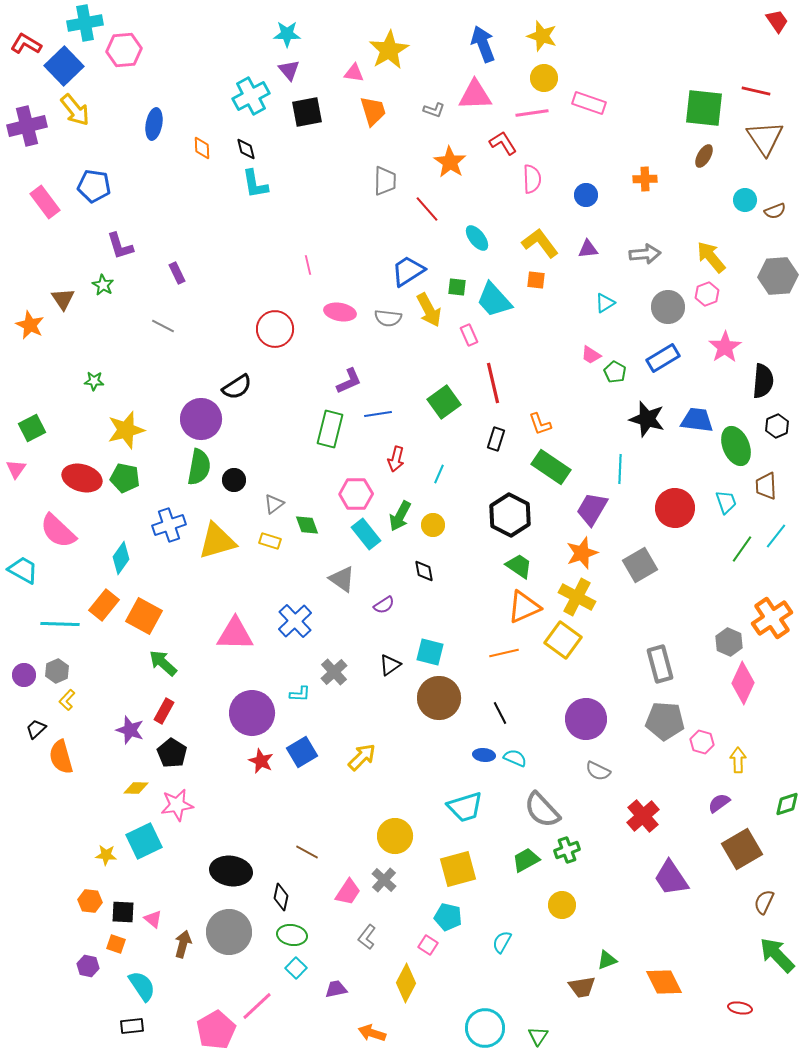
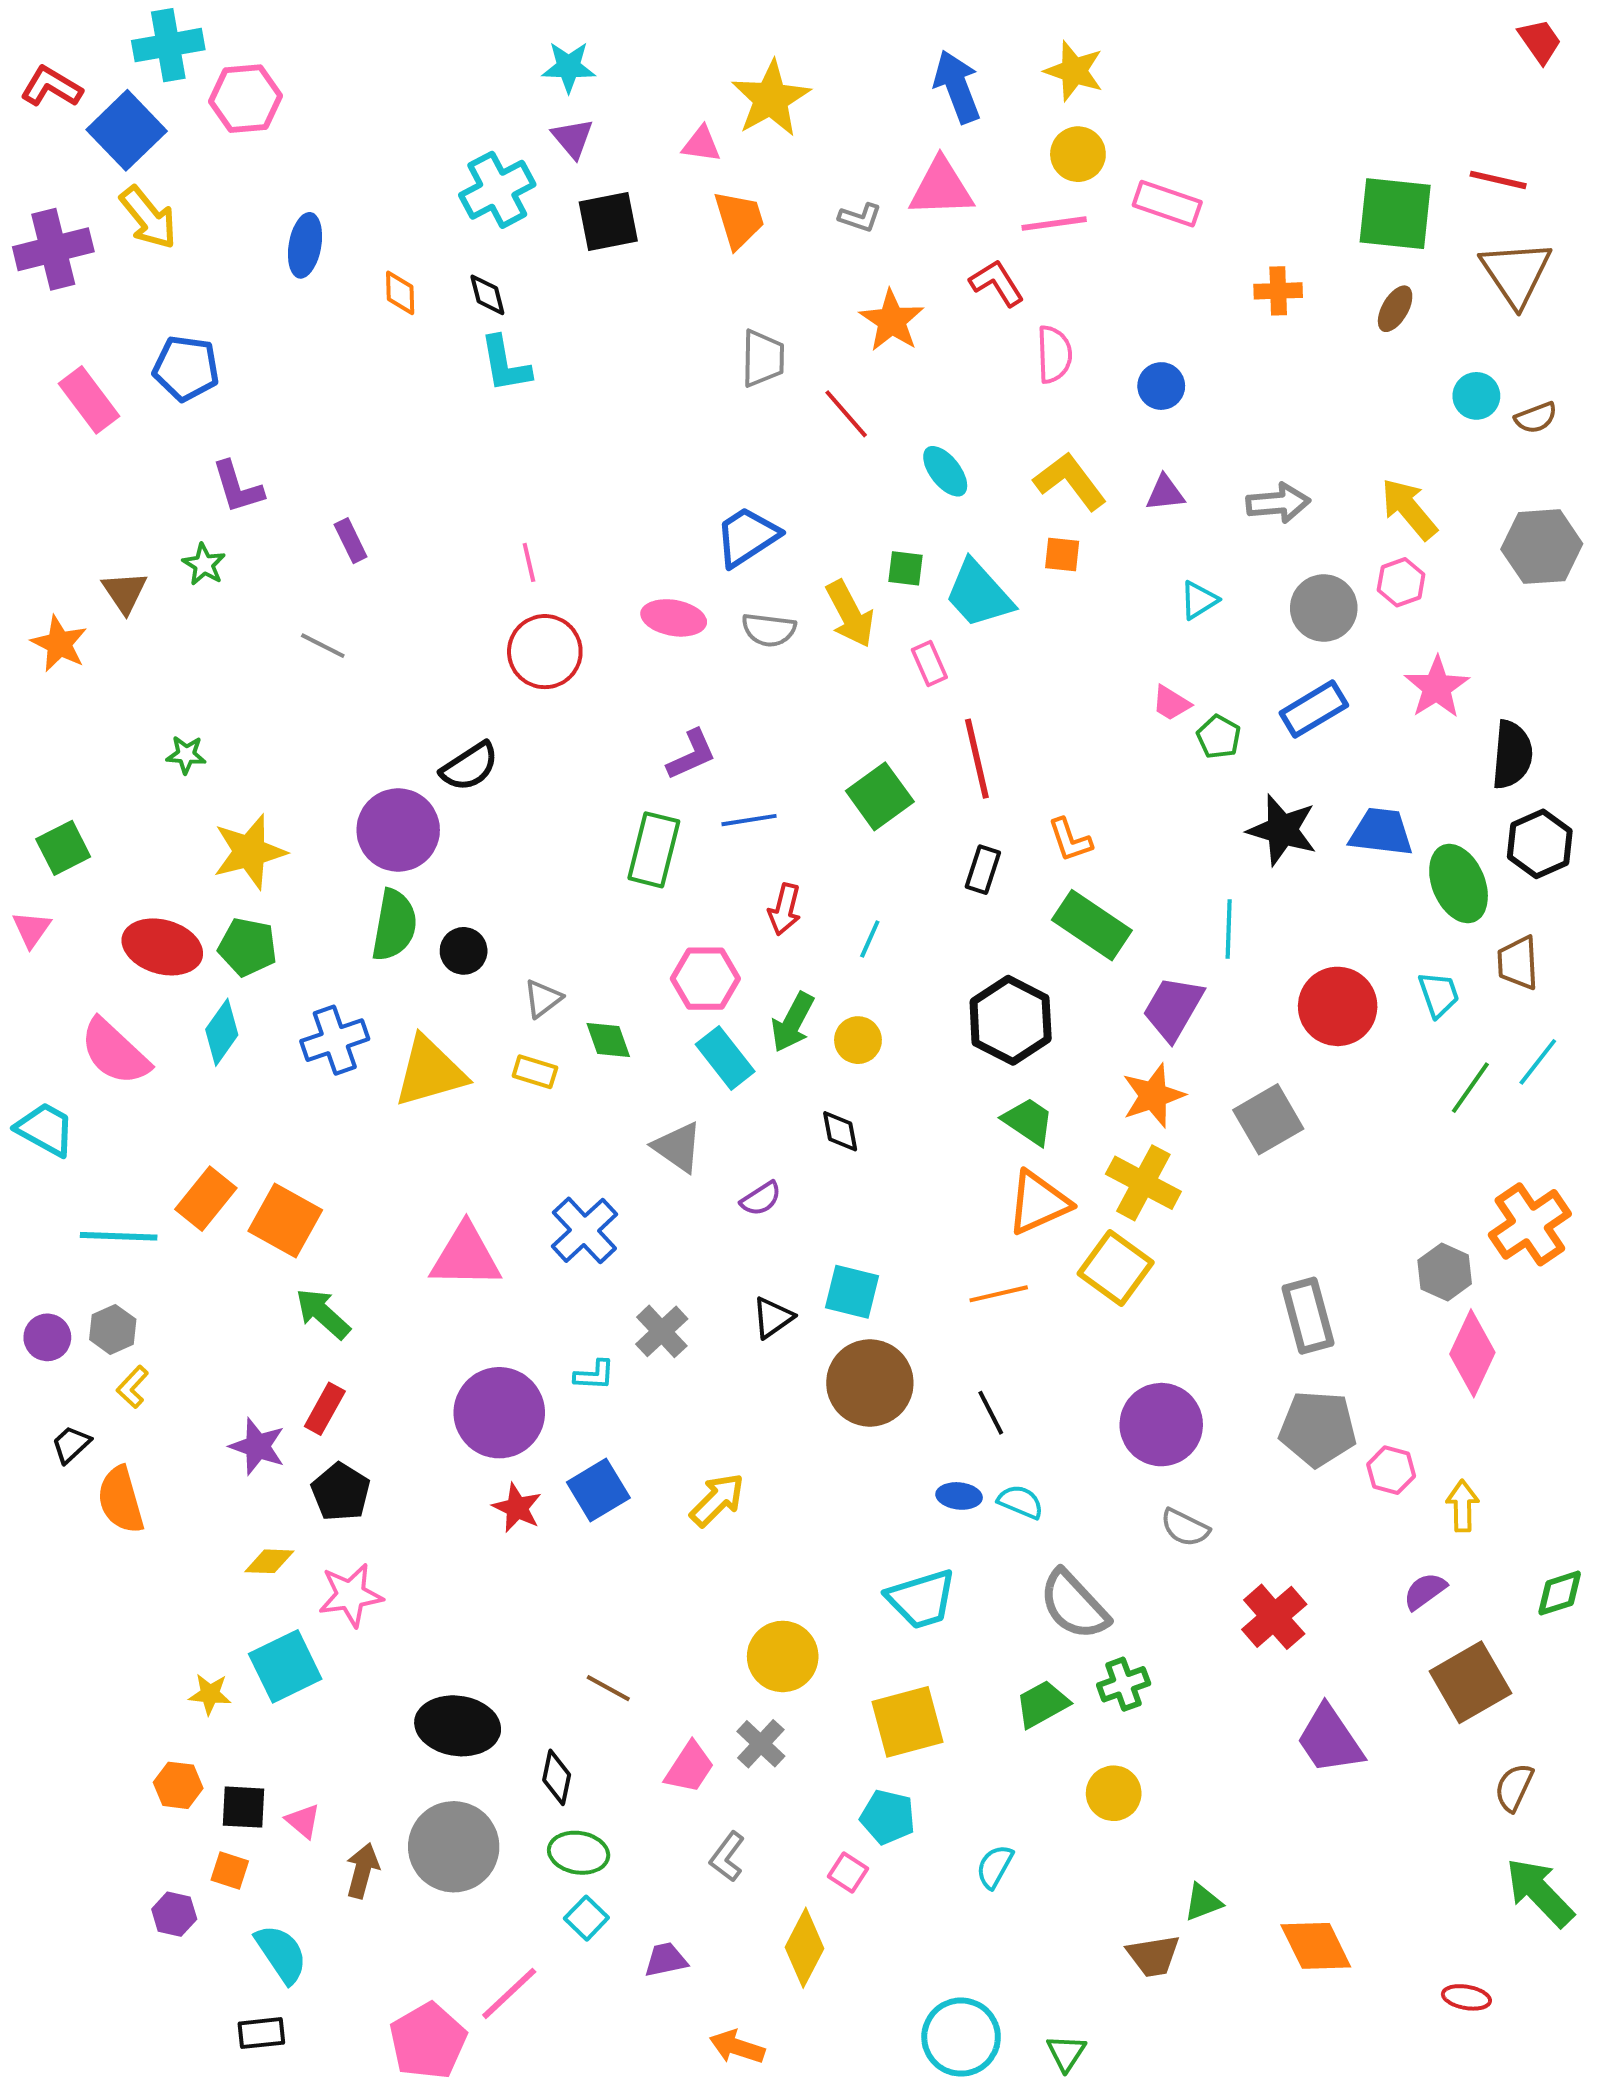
orange cross: (645, 179) -> (1278, 291), moved
pink line: (308, 265) -> (529, 562), moved
blue trapezoid: (408, 271) -> (747, 537), moved
black hexagon: (777, 426) -> (1540, 844), size x1.4
cyan diamond: (121, 558) -> (222, 1032), moved

